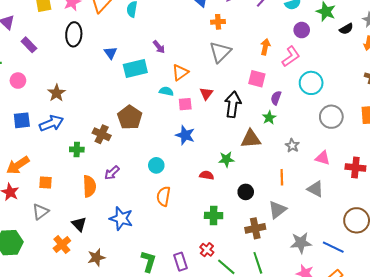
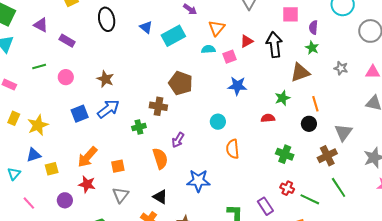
red triangle: (206, 94) -> (247, 41), turned 40
orange line: (282, 177) -> (315, 104), moved
green cross: (214, 215) -> (285, 154), turned 36

